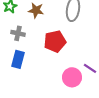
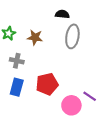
red pentagon: (55, 41) -> (47, 84), moved

